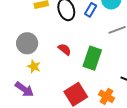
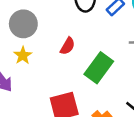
red semicircle: (65, 49) -> (68, 46), turned 64

